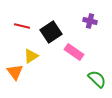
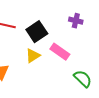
yellow triangle: (31, 56) -> (33, 56), moved

